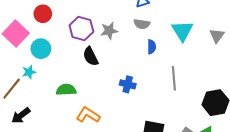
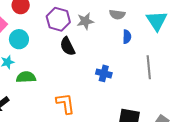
green semicircle: (66, 90) -> (26, 77), moved
orange L-shape: (88, 115) -> (65, 103), turned 50

